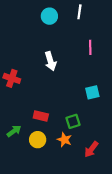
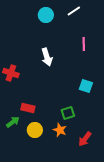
white line: (79, 12) -> (74, 11), turned 48
cyan square: (92, 92) -> (86, 86), turned 32
red rectangle: (41, 116) -> (28, 108), moved

